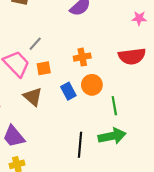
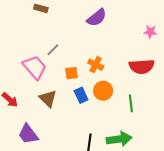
orange cross: (82, 57) -> (96, 65), turned 35
orange square: (44, 68) -> (71, 73), moved
green line: (114, 106) -> (131, 103), moved

